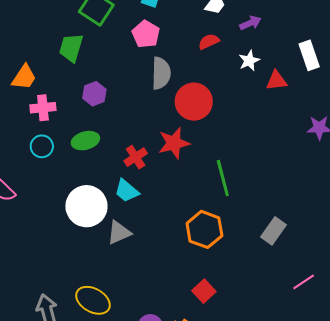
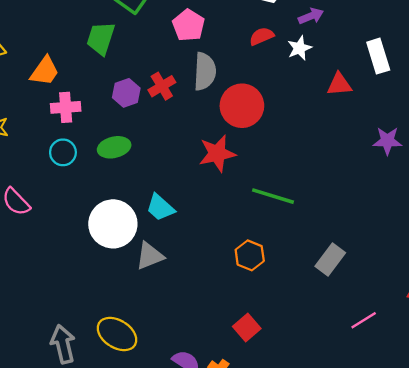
white star: (249, 61) -> (300, 48), moved
red cross: (136, 157) -> (162, 86), moved
green line: (223, 178) -> (273, 196), turned -60
orange hexagon: (204, 229) -> (250, 255), size x0.7

